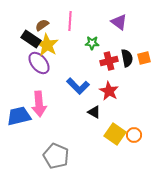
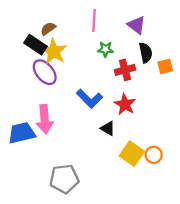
pink line: (70, 21) -> (94, 21), moved
black semicircle: (127, 58) -> (146, 53), moved
gray pentagon: (56, 156) -> (64, 179), turned -30

